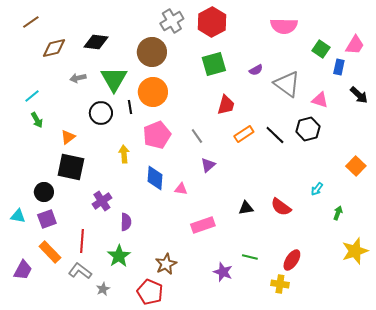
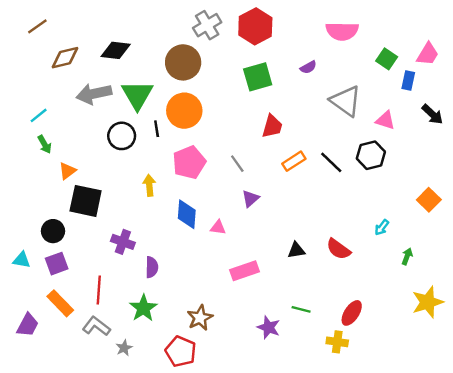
purple semicircle: (256, 70) -> (308, 67), moved
gray arrow: (78, 78) -> (94, 94), size x1.8
orange triangle: (68, 137) -> (67, 171), moved
purple cross: (102, 201) -> (123, 242), turned -36

